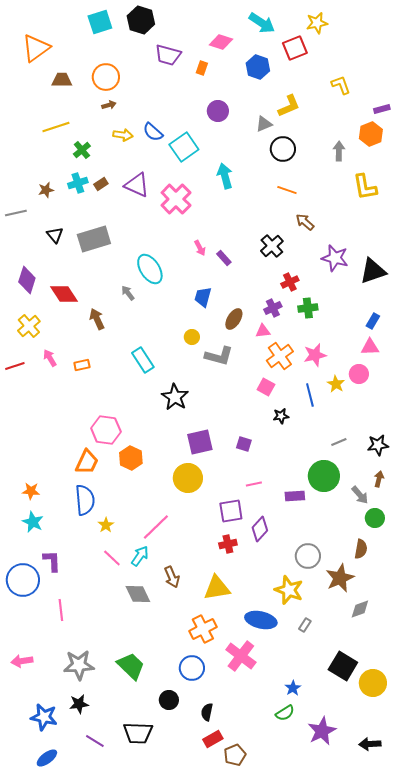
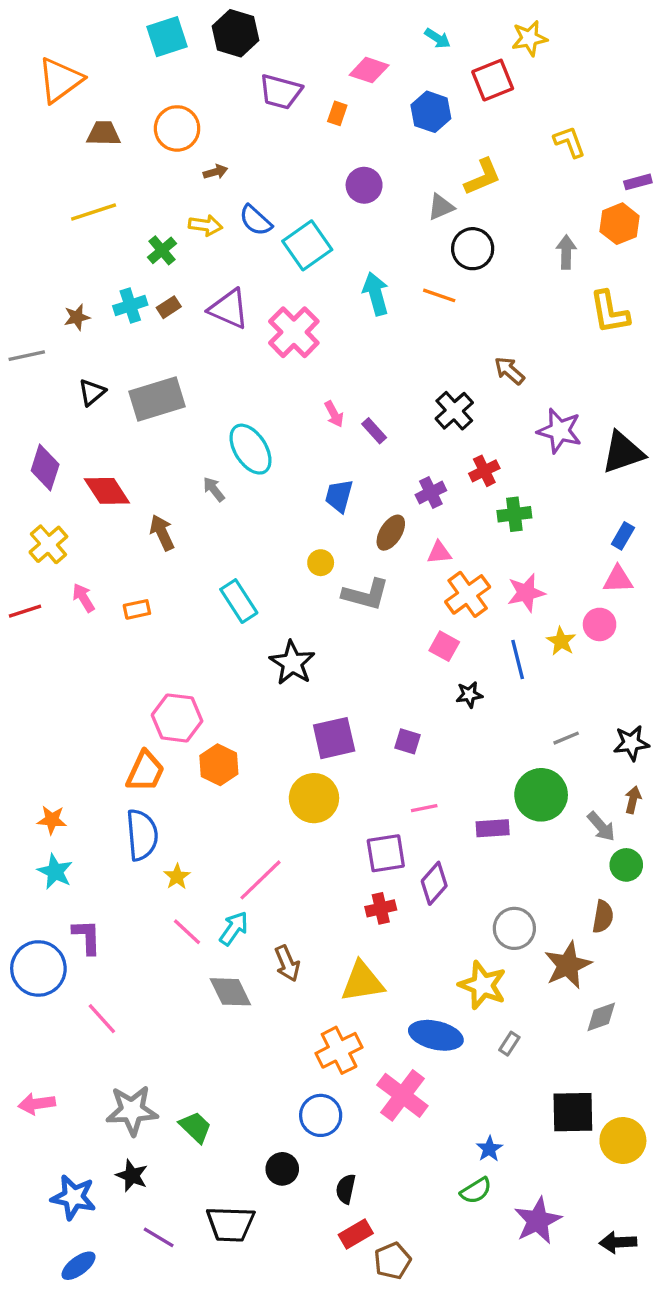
cyan arrow: (262, 23) -> (438, 38), size x0.6
brown arrow: (109, 105) -> (215, 172), moved
green cross: (82, 150) -> (162, 250), moved
orange line: (287, 190) -> (439, 295), moved
black triangle: (55, 235) -> (92, 392), turned 30
purple cross: (273, 308) -> (431, 493), moved
pink line: (61, 610) -> (102, 1019), turned -35
green trapezoid: (131, 666) -> (195, 1127), moved, size x0.7
black square: (343, 666) -> (573, 1112), turned -32
black star: (79, 704) -> (132, 1176), turned 30

